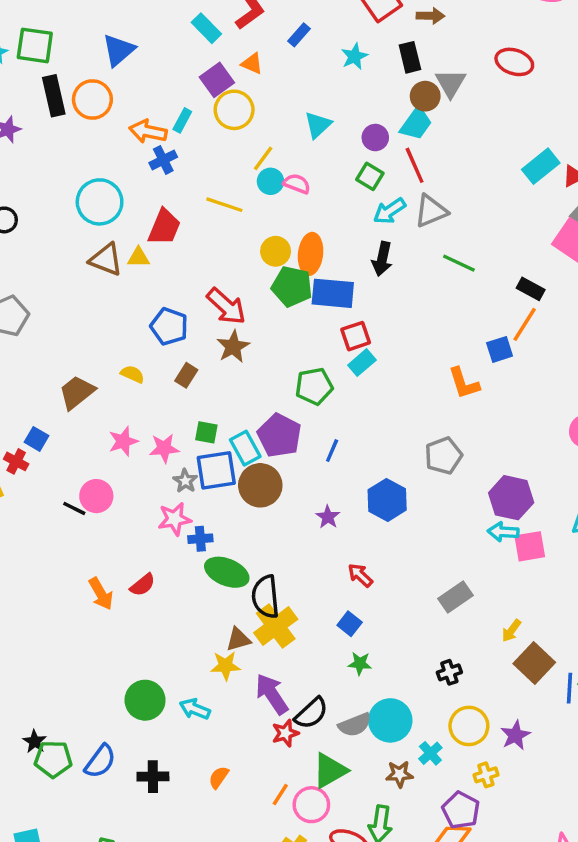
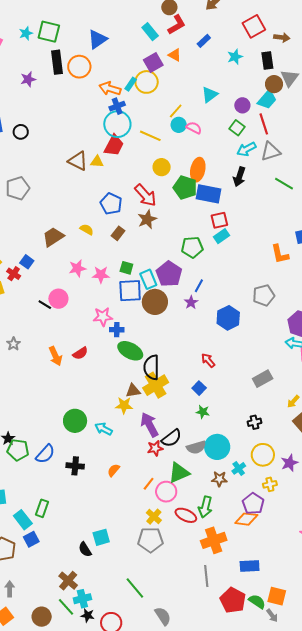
yellow circle: (234, 110) -> (147, 82), moved
cyan circle: (100, 202) -> (117, 124), moved
yellow circle: (276, 251) -> (162, 167), moved
gray star: (185, 481) -> (13, 344), moved
purple star: (328, 517) -> (191, 302), moved

